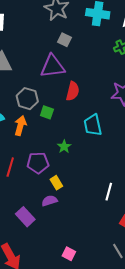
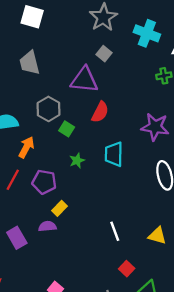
orange arrow: (20, 126) -> (26, 147), moved
green star: (64, 147) -> (77, 161), moved
yellow rectangle: (56, 183) -> (59, 208), turned 64
white line: (109, 192) -> (115, 231), turned -48

